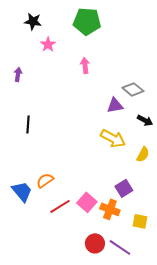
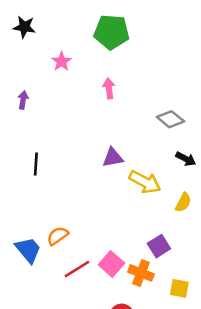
black star: (33, 21) -> (24, 27), moved
purple triangle: (115, 105) -> (113, 158), moved

